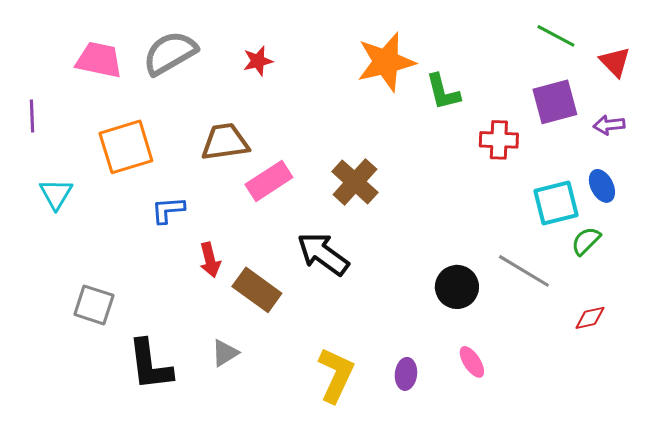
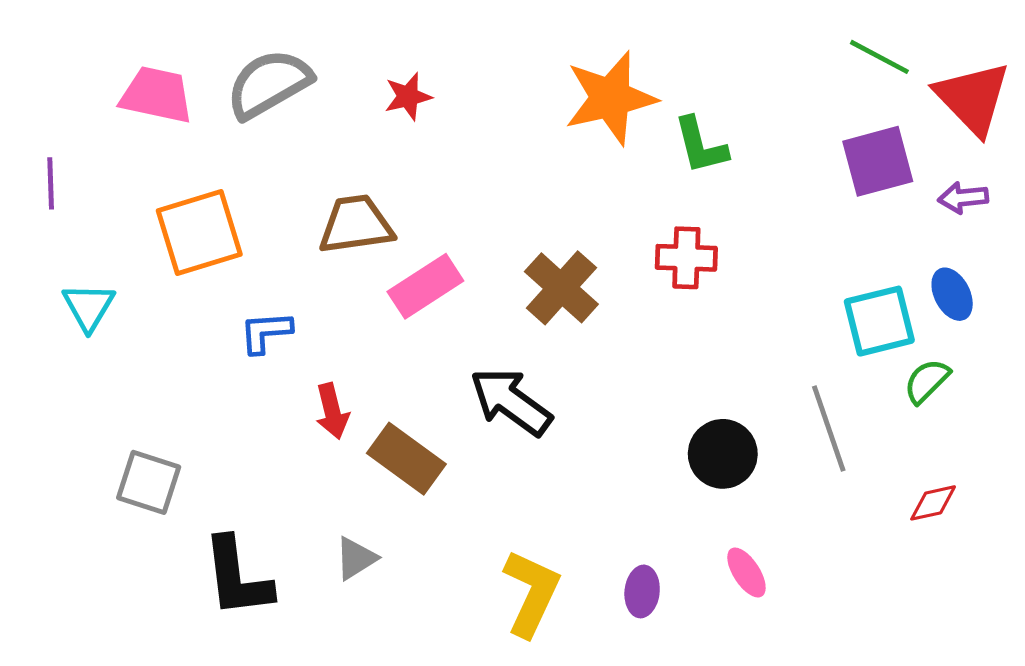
red triangle: (615, 62) -> (973, 98), size x1.6
red cross: (499, 140) -> (686, 258), moved
gray line: (524, 271) -> (829, 429), turned 40

